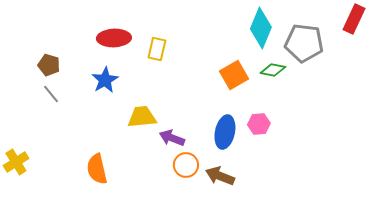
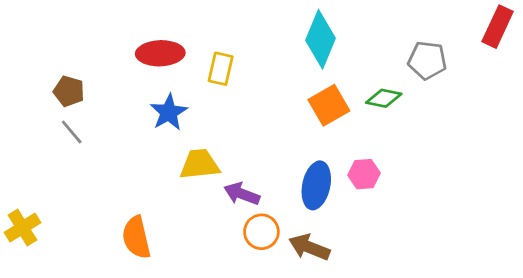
cyan diamond: (261, 28) -> (320, 39), moved
gray pentagon: (304, 43) -> (427, 60), size x0.7
blue star: (105, 80) -> (169, 112), moved

